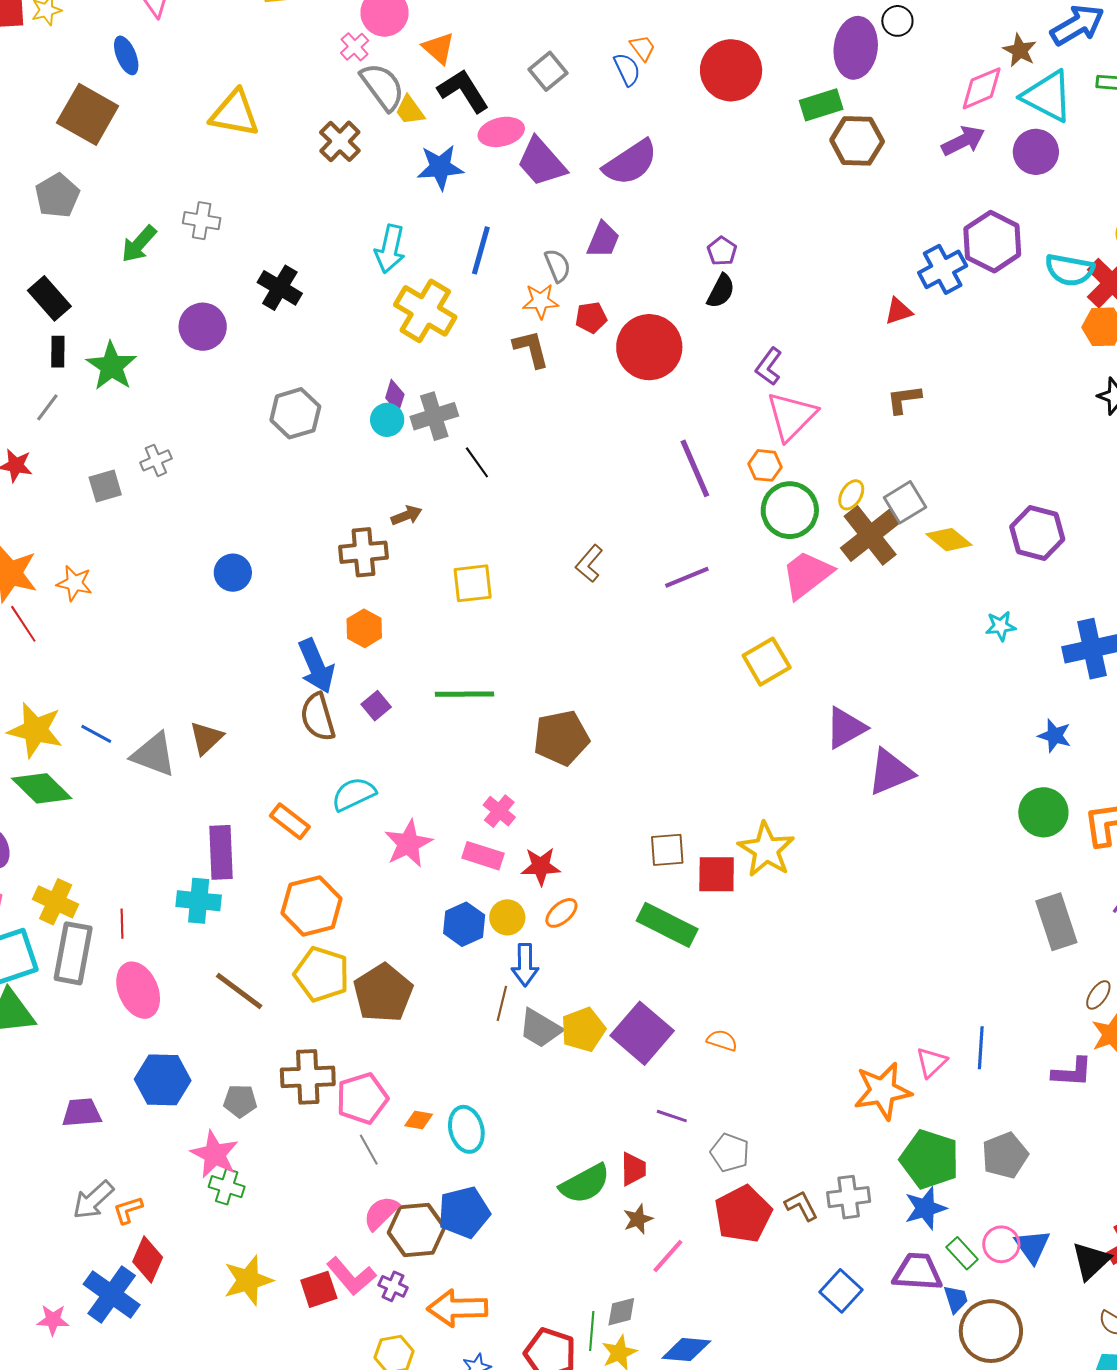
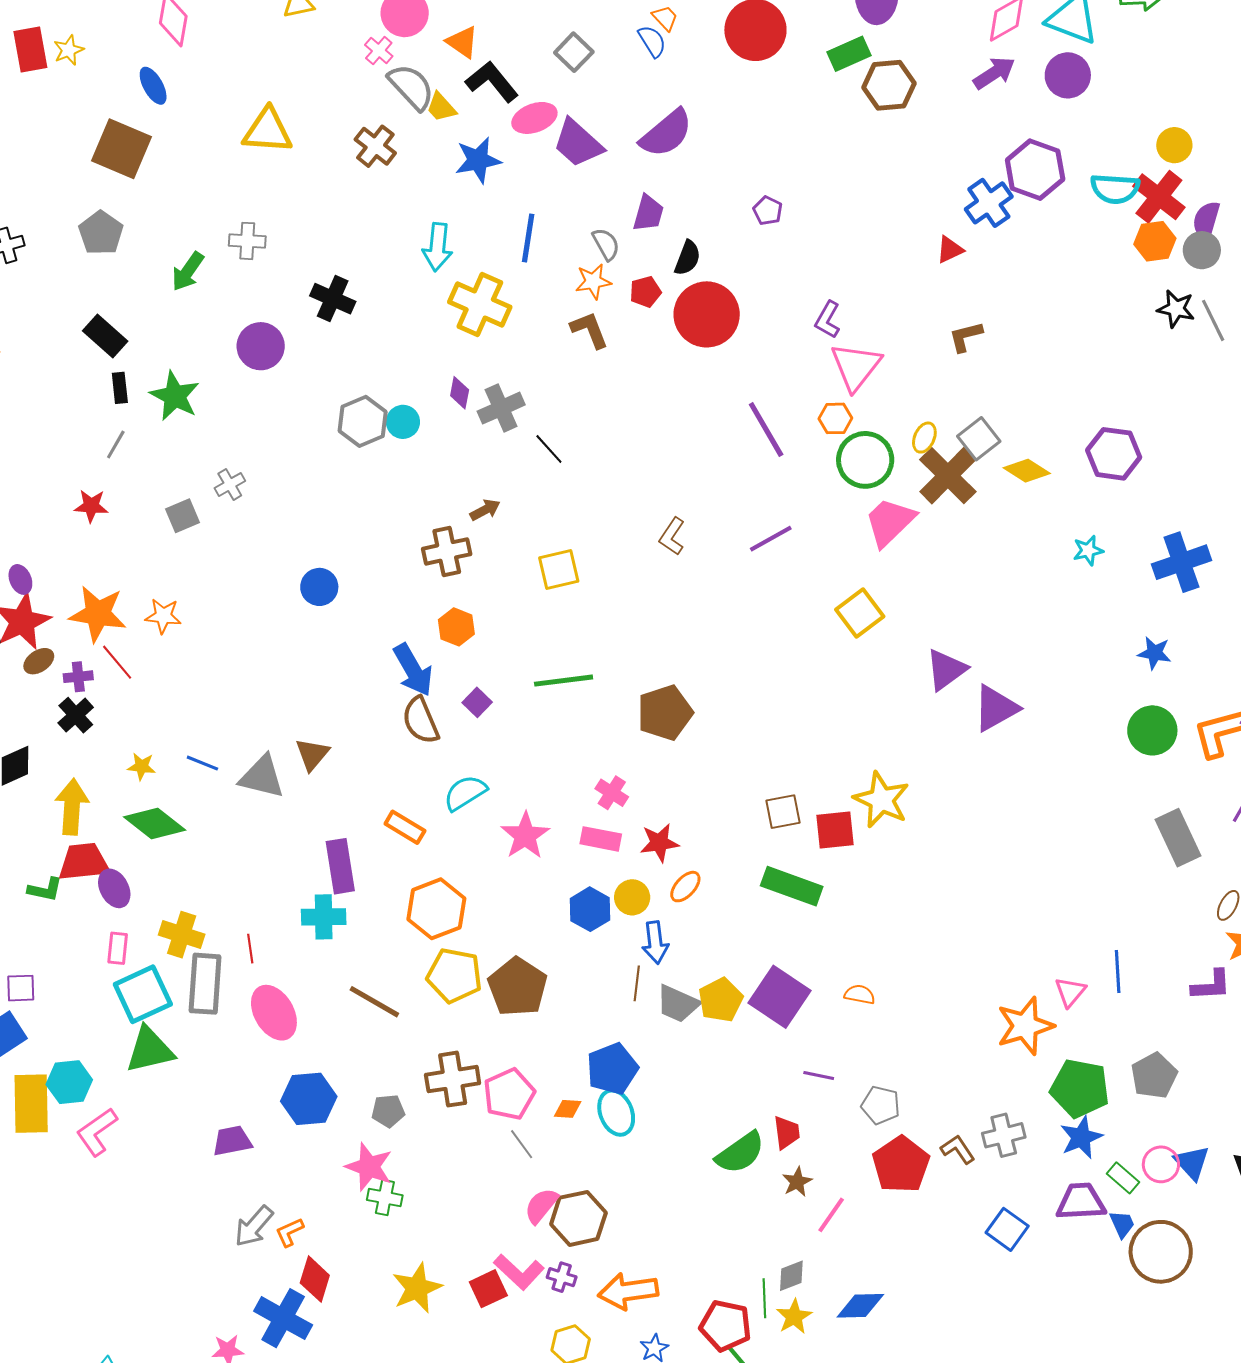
black semicircle: (721, 291) -> (687, 258), moved
cyan circle: (387, 420) -> (403, 422), moved
yellow star: (35, 730) -> (142, 766), size x0.5
blue pentagon: (464, 1212) -> (612, 1069), moved

